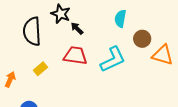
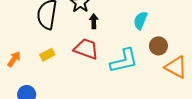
black arrow: (77, 28) -> (94, 21), turned 32

